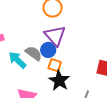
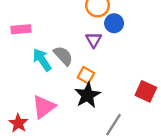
purple triangle: (55, 36) -> (94, 40), size x0.6
blue circle: (48, 50) -> (114, 23), moved

